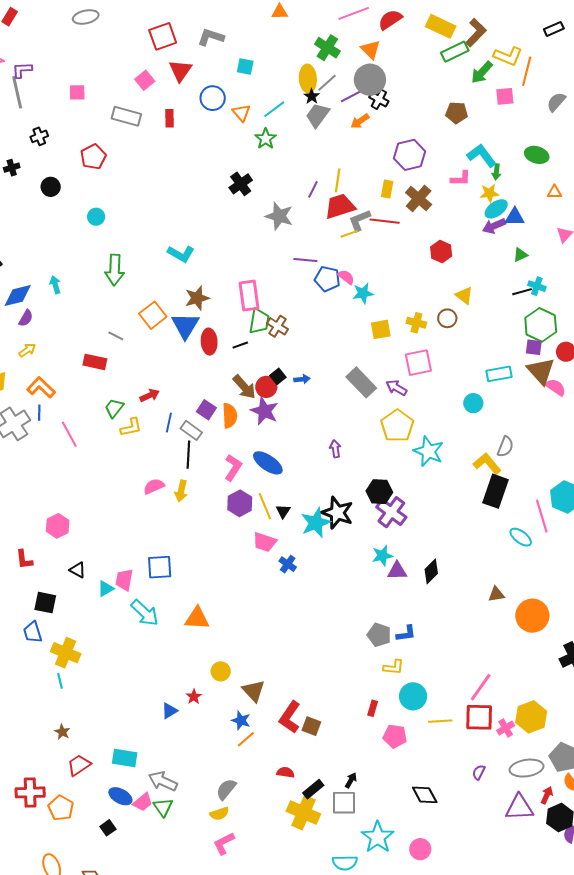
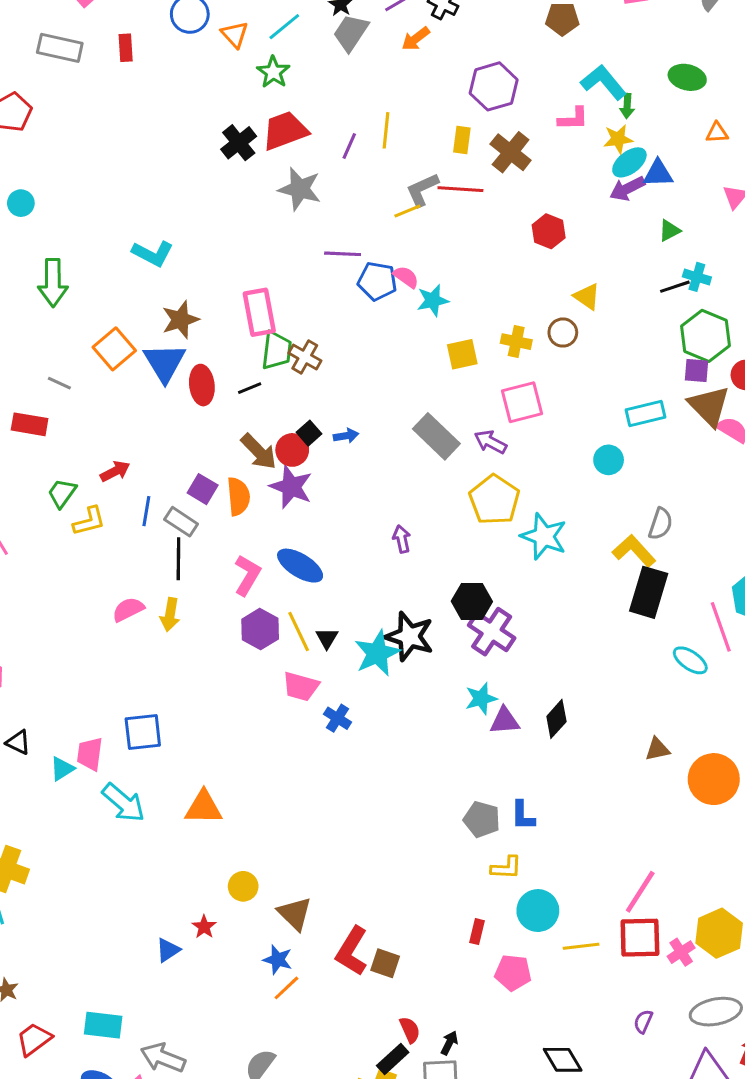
red trapezoid: (340, 206) -> (285, 131), moved
blue L-shape: (406, 634) -> (523, 816), turned 100
red semicircle: (285, 772) -> (410, 1030), moved, turned 60

